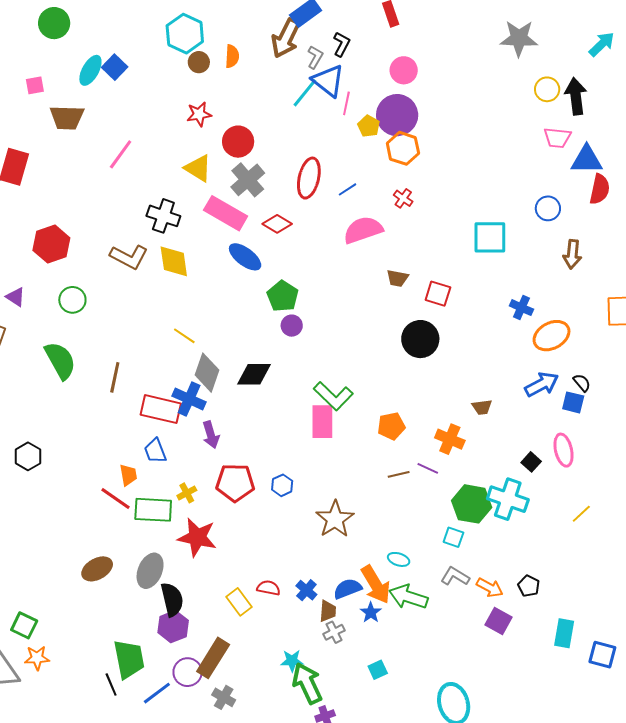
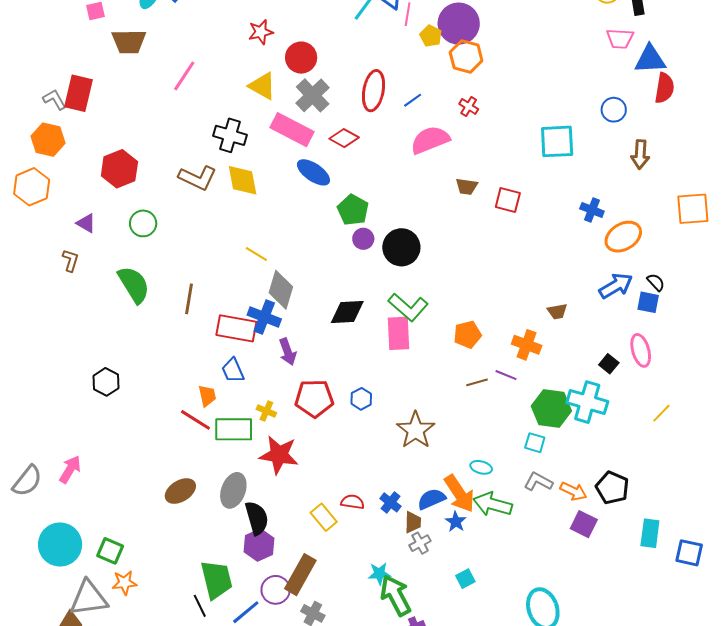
black circle: (420, 339) -> (401, 247), moved
black diamond: (254, 374) -> (347, 312), moved
yellow cross: (187, 493) -> (266, 411), turned -36
black pentagon: (529, 586) -> (612, 488), size x1.5

